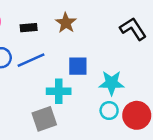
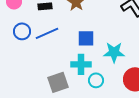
cyan cross: (59, 91) -> (81, 64), moved
cyan circle: (109, 111) -> (96, 80), moved

